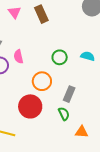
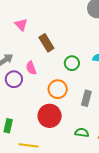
brown rectangle: (41, 14) -> (46, 43), moved
green semicircle: (64, 114) -> (82, 133), moved, turned -48

